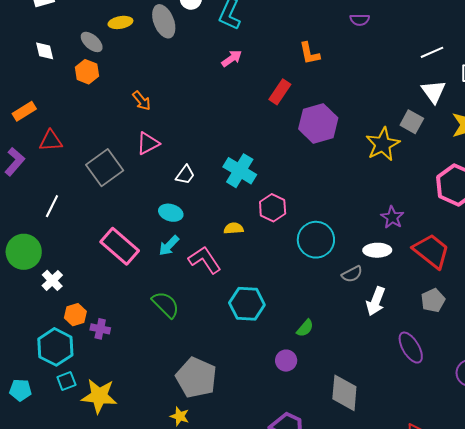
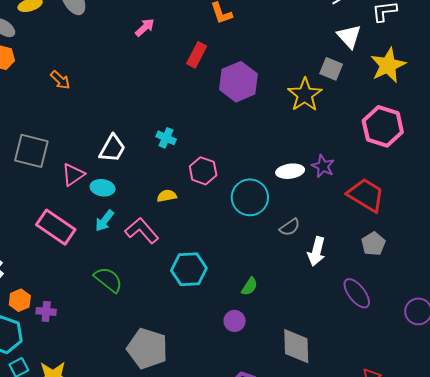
pink triangle: (148, 143) -> (73, 175), moved
gray square: (105, 168) -> (31, 151), turned -33
cyan cross: (240, 171) -> (166, 138), size x0.6
white trapezoid: (185, 175) -> (112, 148), size x1.4
white ellipse: (377, 250) -> (290, 171), moved

